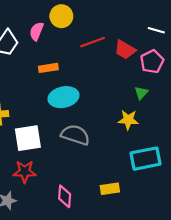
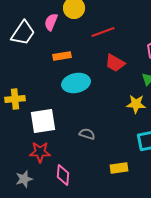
red trapezoid: (125, 50) -> (115, 63), moved
gray semicircle: (75, 135) -> (87, 134), moved, size x0.6
pink diamond: (65, 196) -> (63, 175), moved

